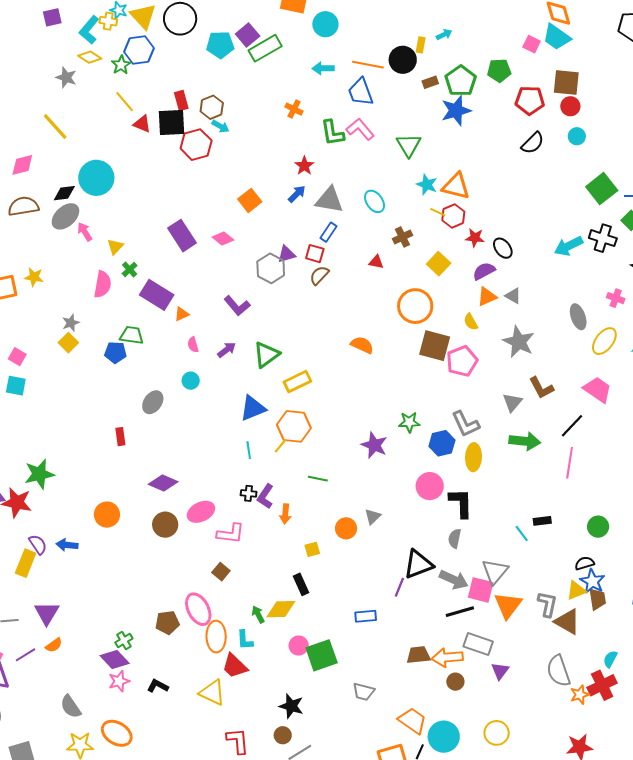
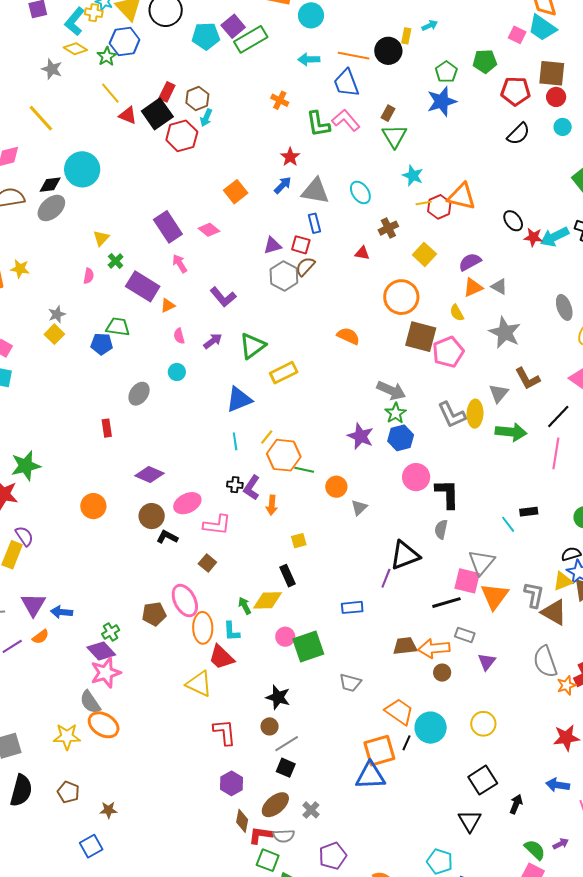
green pentagon: (461, 81) -> (446, 72), size x0.7
brown rectangle: (430, 82) -> (388, 113), moved, turned -42
red rectangle: (181, 100) -> (167, 92), turned 42
black square: (172, 122) -> (157, 114), turned -32
cyan arrow: (220, 126) -> (206, 118), turned 84
orange triangle: (456, 186) -> (462, 196), moved
yellow line: (438, 212) -> (424, 203), turned -35
pink arrow: (85, 232) -> (180, 264), moved
blue rectangle: (328, 232) -> (314, 223), turned -48
red star: (475, 238) -> (533, 237), moved
black ellipse: (503, 248) -> (513, 221), moved
gray hexagon: (271, 268) -> (284, 276), moved
pink semicircle: (103, 284) -> (89, 276), size x0.6
green star: (409, 422) -> (396, 413), turned -30
orange hexagon: (294, 426) -> (284, 455), moved
blue hexagon: (442, 443) -> (401, 438), moved
yellow ellipse: (474, 457) -> (475, 414), moved
orange circle: (346, 528) -> (336, 487), moved
blue arrow: (67, 545) -> (62, 612), moved
gray arrow: (454, 580) -> (391, 391), moved
gray rectangle: (478, 644) -> (465, 635), size x0.7
pink star: (119, 681) -> (106, 673), size x1.4
black L-shape: (158, 686) -> (167, 537), moved
gray semicircle: (71, 707) -> (90, 702), moved

